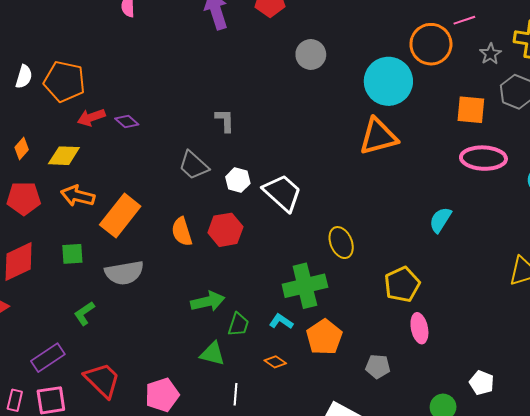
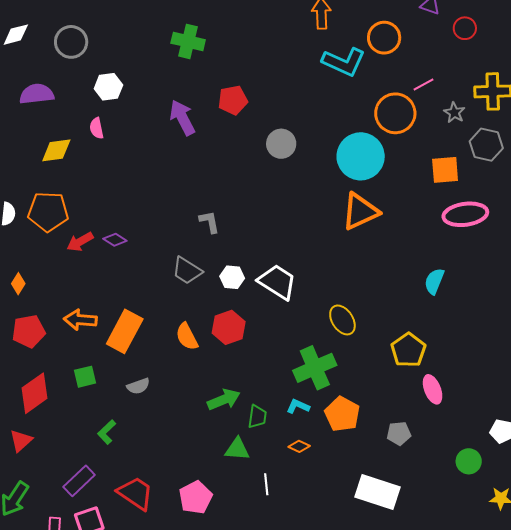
yellow diamond: (64, 156) -> (56, 150), moved
gray semicircle: (124, 273) -> (138, 386), size x0.6

